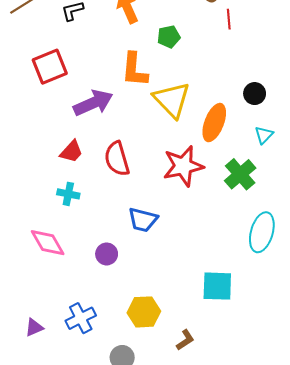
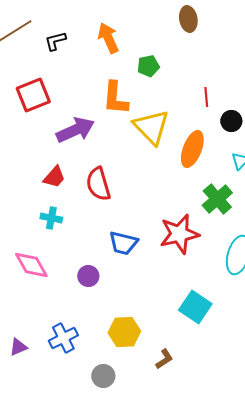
red line: (229, 19) -> (206, 97), moved
red star: (183, 166) -> (179, 234), moved
cyan square: (217, 286) -> (195, 307), turned 32

